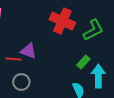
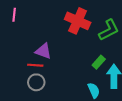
red line: (13, 59) -> (35, 65), moved

